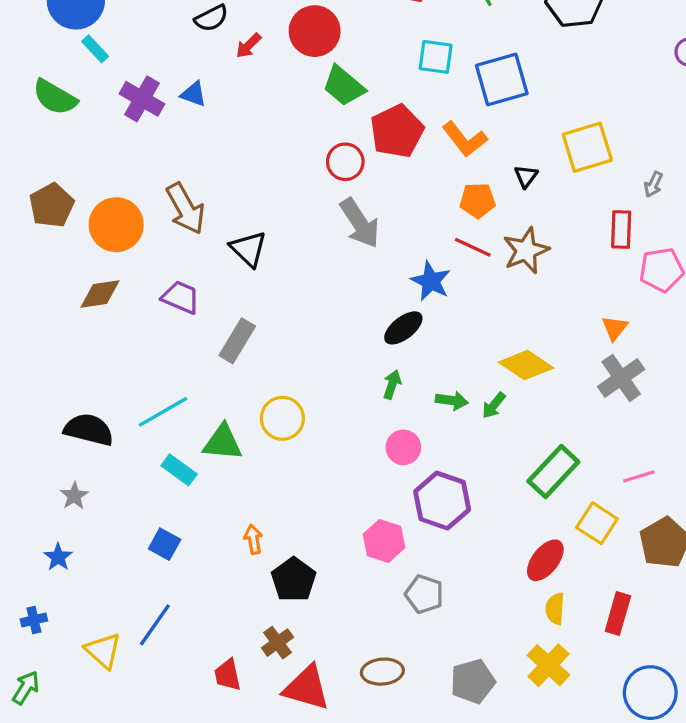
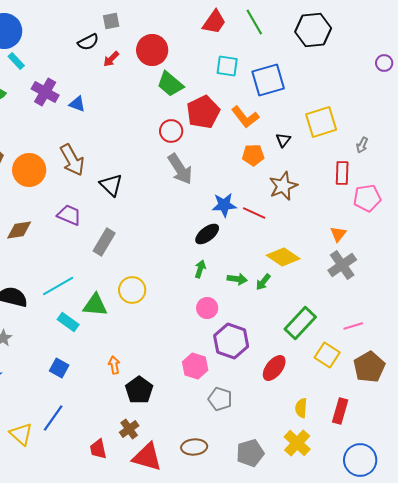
blue triangle: (194, 94) -> (77, 104), moved
red line: (473, 247) -> (254, 213), moved
blue star: (431, 281) -> (224, 205), turned -30
brown diamond: (100, 294) -> (19, 230), moved
red ellipse: (545, 560) -> (274, 368), moved

